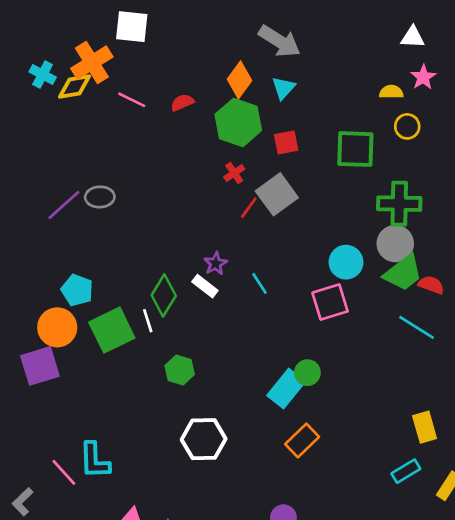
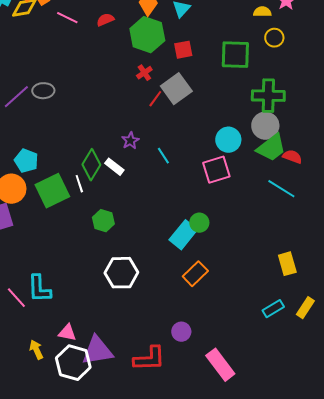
white rectangle: (205, 286) -> (114, 167), moved
cyan rectangle: (406, 471) -> (273, 309), moved

